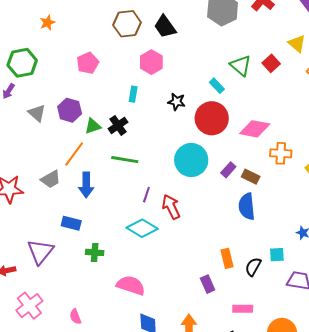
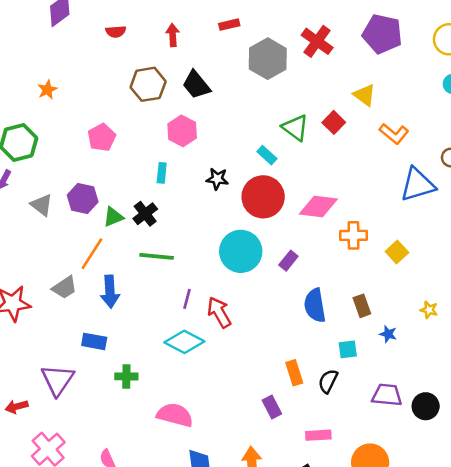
brown rectangle: (251, 177) -> (362, 306), moved, turned 48
cyan square: (277, 255) -> (348, 349), moved

